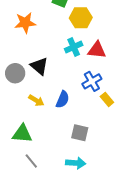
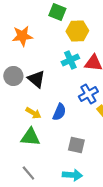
gray circle: (15, 73) -> (13, 76), moved
green triangle: (22, 134) -> (30, 137), moved

